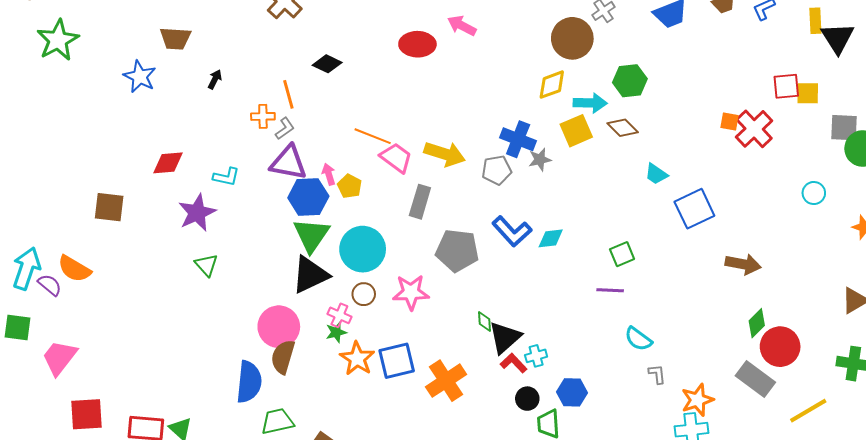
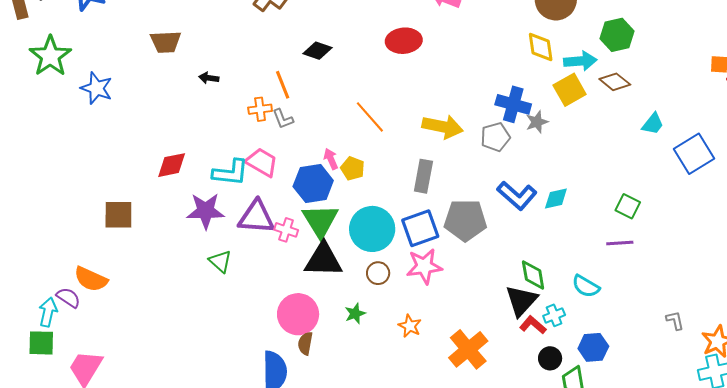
red ellipse: (417, 44) -> (404, 41), moved
blue star: (140, 77) -> (96, 88), moved
black arrow: (215, 79) -> (209, 78), turned -102
yellow diamond: (552, 85) -> (541, 47), turned -72
gray L-shape: (285, 129) -> (283, 119), turned 110
orange line: (373, 136) -> (370, 117), turned 33
pink trapezoid: (396, 158) -> (262, 162), moved
purple triangle: (288, 163) -> (256, 217), moved
cyan trapezoid: (656, 174) -> (653, 124), turned -80
cyan L-shape: (226, 177) -> (230, 172), size x1.4
purple star: (197, 213) -> (206, 211), turned 30
green square: (622, 254) -> (628, 206), turned -35
cyan arrow: (26, 268) -> (48, 312), moved, size x0.7
black triangle: (310, 275) -> (323, 260), turned 33
pink cross: (339, 315) -> (286, 230), moved
green diamond: (485, 321) -> (533, 275), moved, size x1.5
cyan semicircle: (638, 339) -> (586, 286), moved
brown semicircle: (283, 357) -> (305, 343), size x0.7
orange star: (357, 359) -> (410, 326), moved, size x0.7
blue square: (397, 361) -> (420, 228), moved

